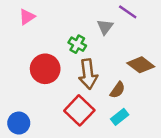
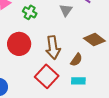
green cross: (77, 44) -> (30, 12), moved
cyan rectangle: (120, 117) -> (78, 81), turned 40

